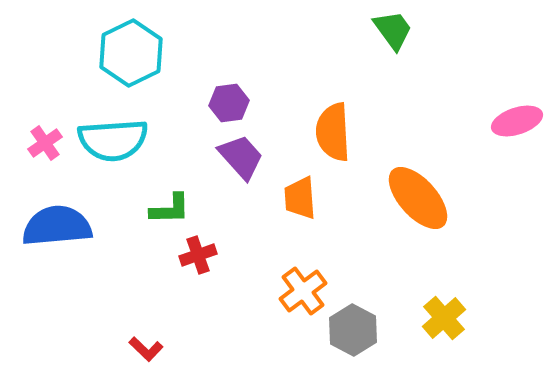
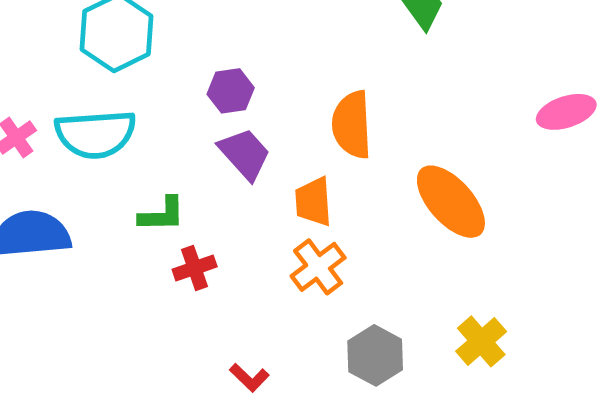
orange cross: (303, 291) -> (318, 267), moved
red L-shape: (146, 349) -> (249, 378), moved

